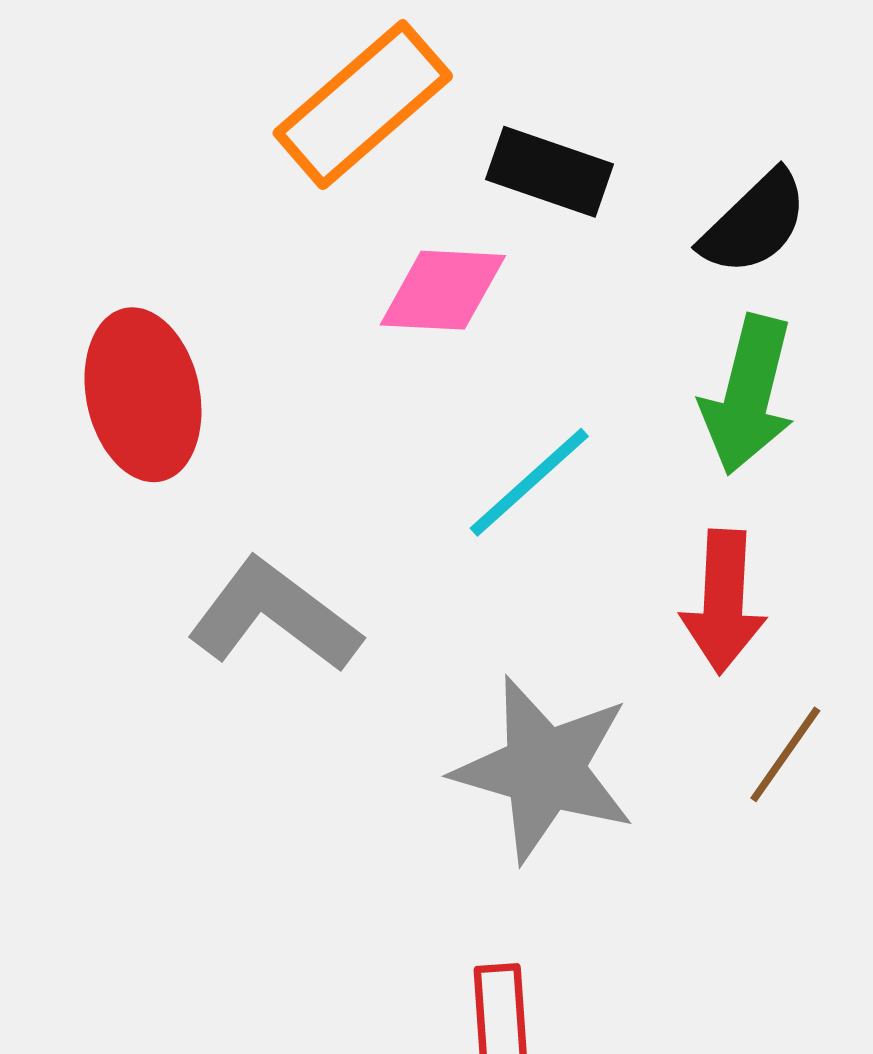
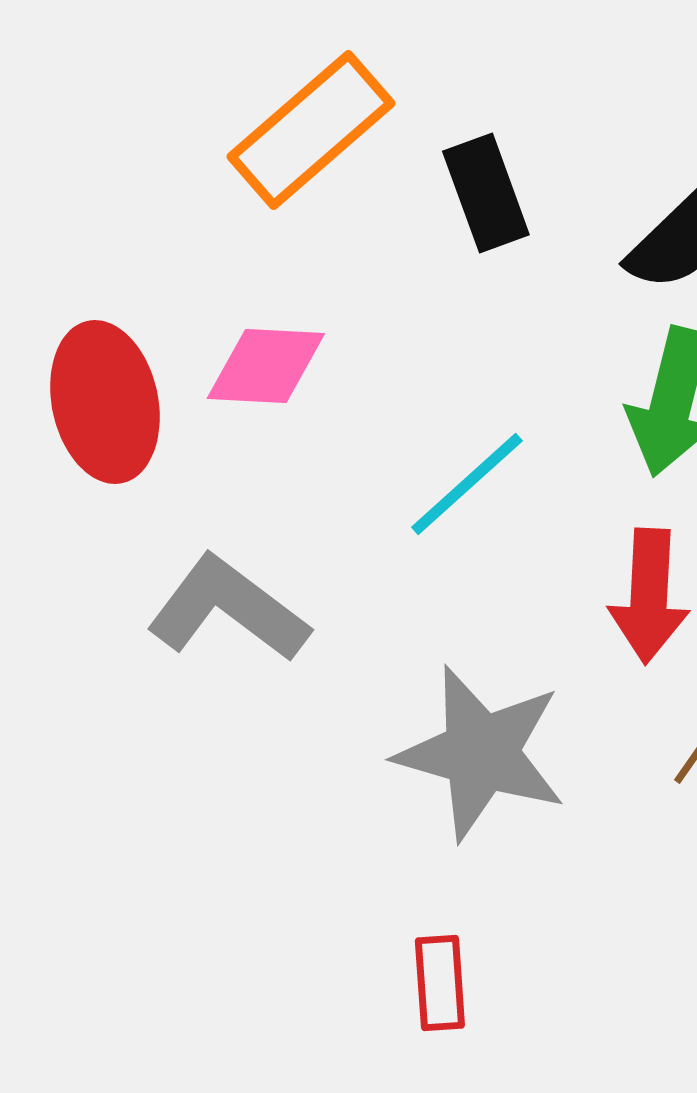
black rectangle: (550, 172) -> (486, 193), turned 51
pink diamond: (443, 290) -> (266, 366), moved

